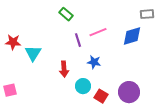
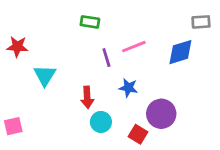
green rectangle: (66, 14) -> (90, 22), turned -32
red star: (13, 42) -> (17, 47), moved
cyan circle: (83, 86) -> (101, 122), moved
purple circle: (129, 92) -> (161, 114), moved

